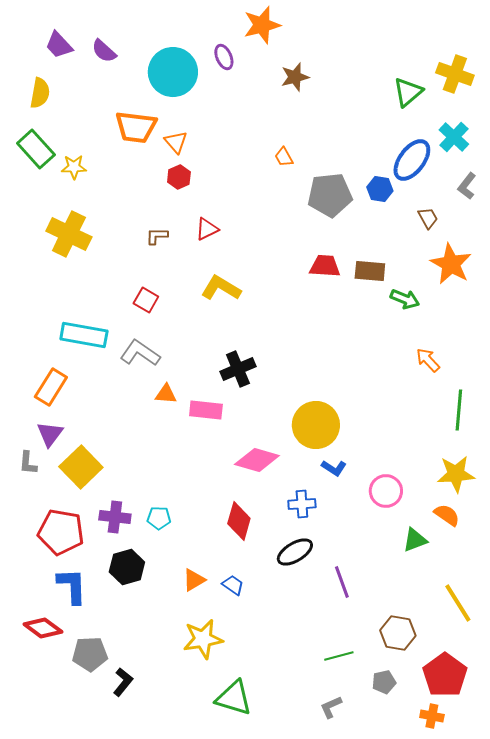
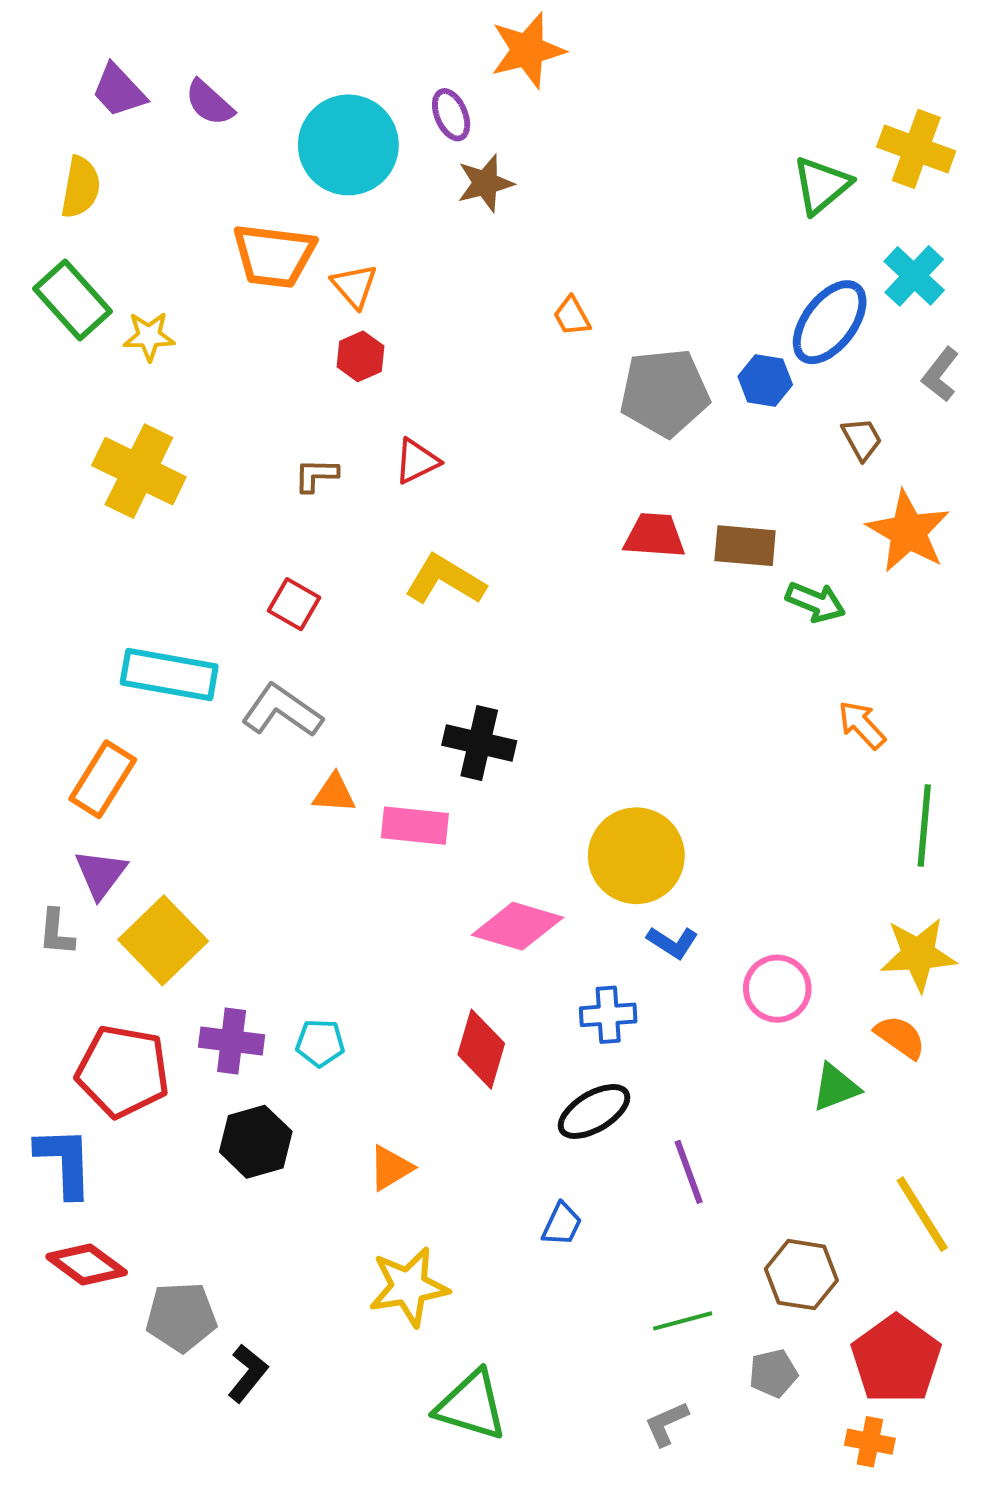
brown star: (295, 77) -> (485, 183), moved
black cross: (238, 369) -> (479, 743), turned 36
blue trapezoid: (233, 585) -> (562, 1224), moved, turned 80
blue L-shape: (72, 586) -> (64, 1162), moved

